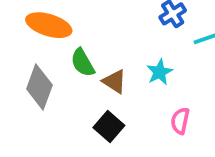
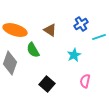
brown triangle: (114, 81) -> (50, 30), moved

